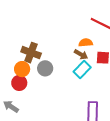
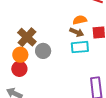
brown cross: (31, 53) -> (27, 37), turned 30
cyan rectangle: (82, 70) -> (80, 47), turned 48

